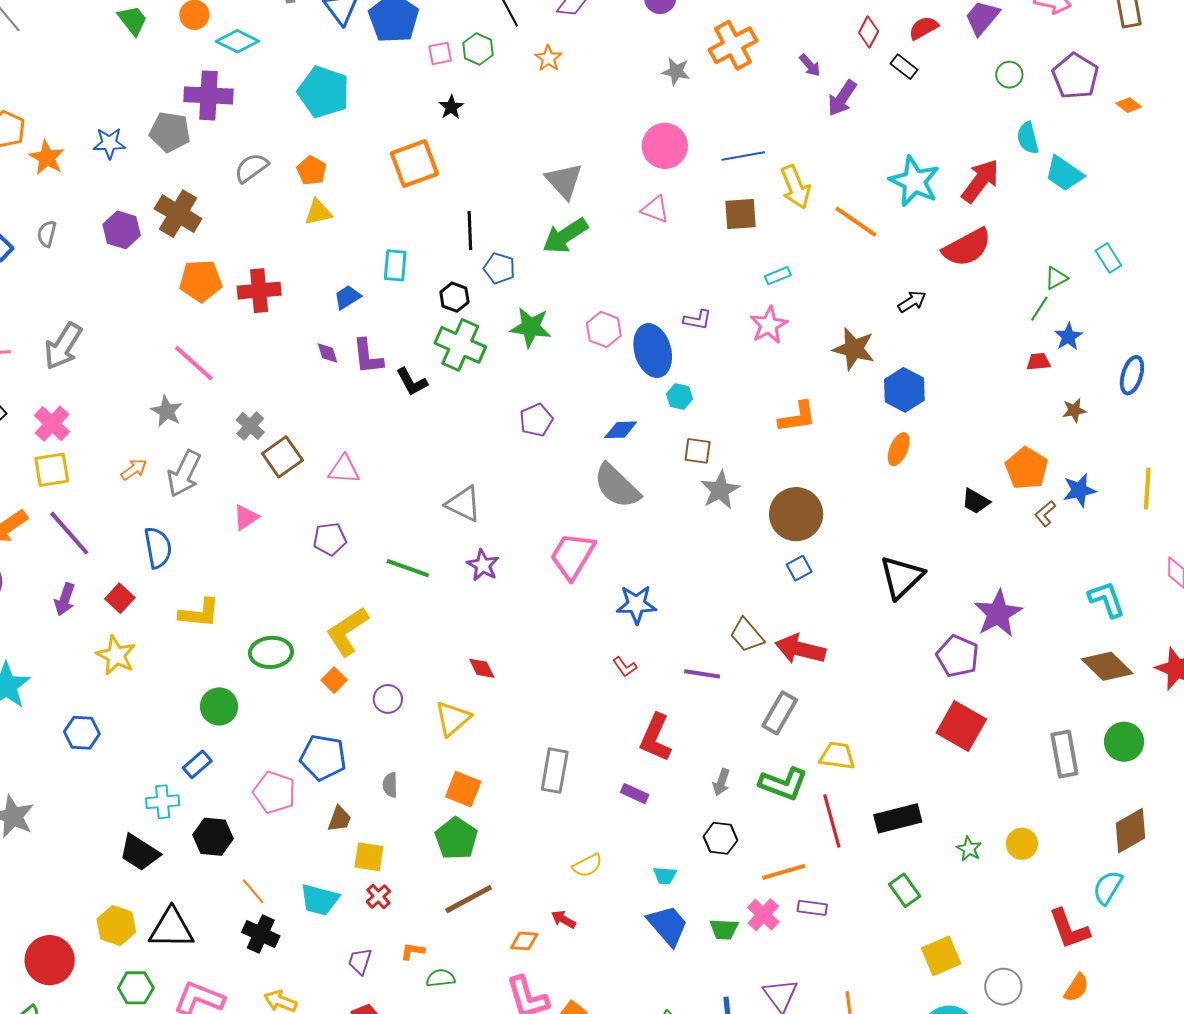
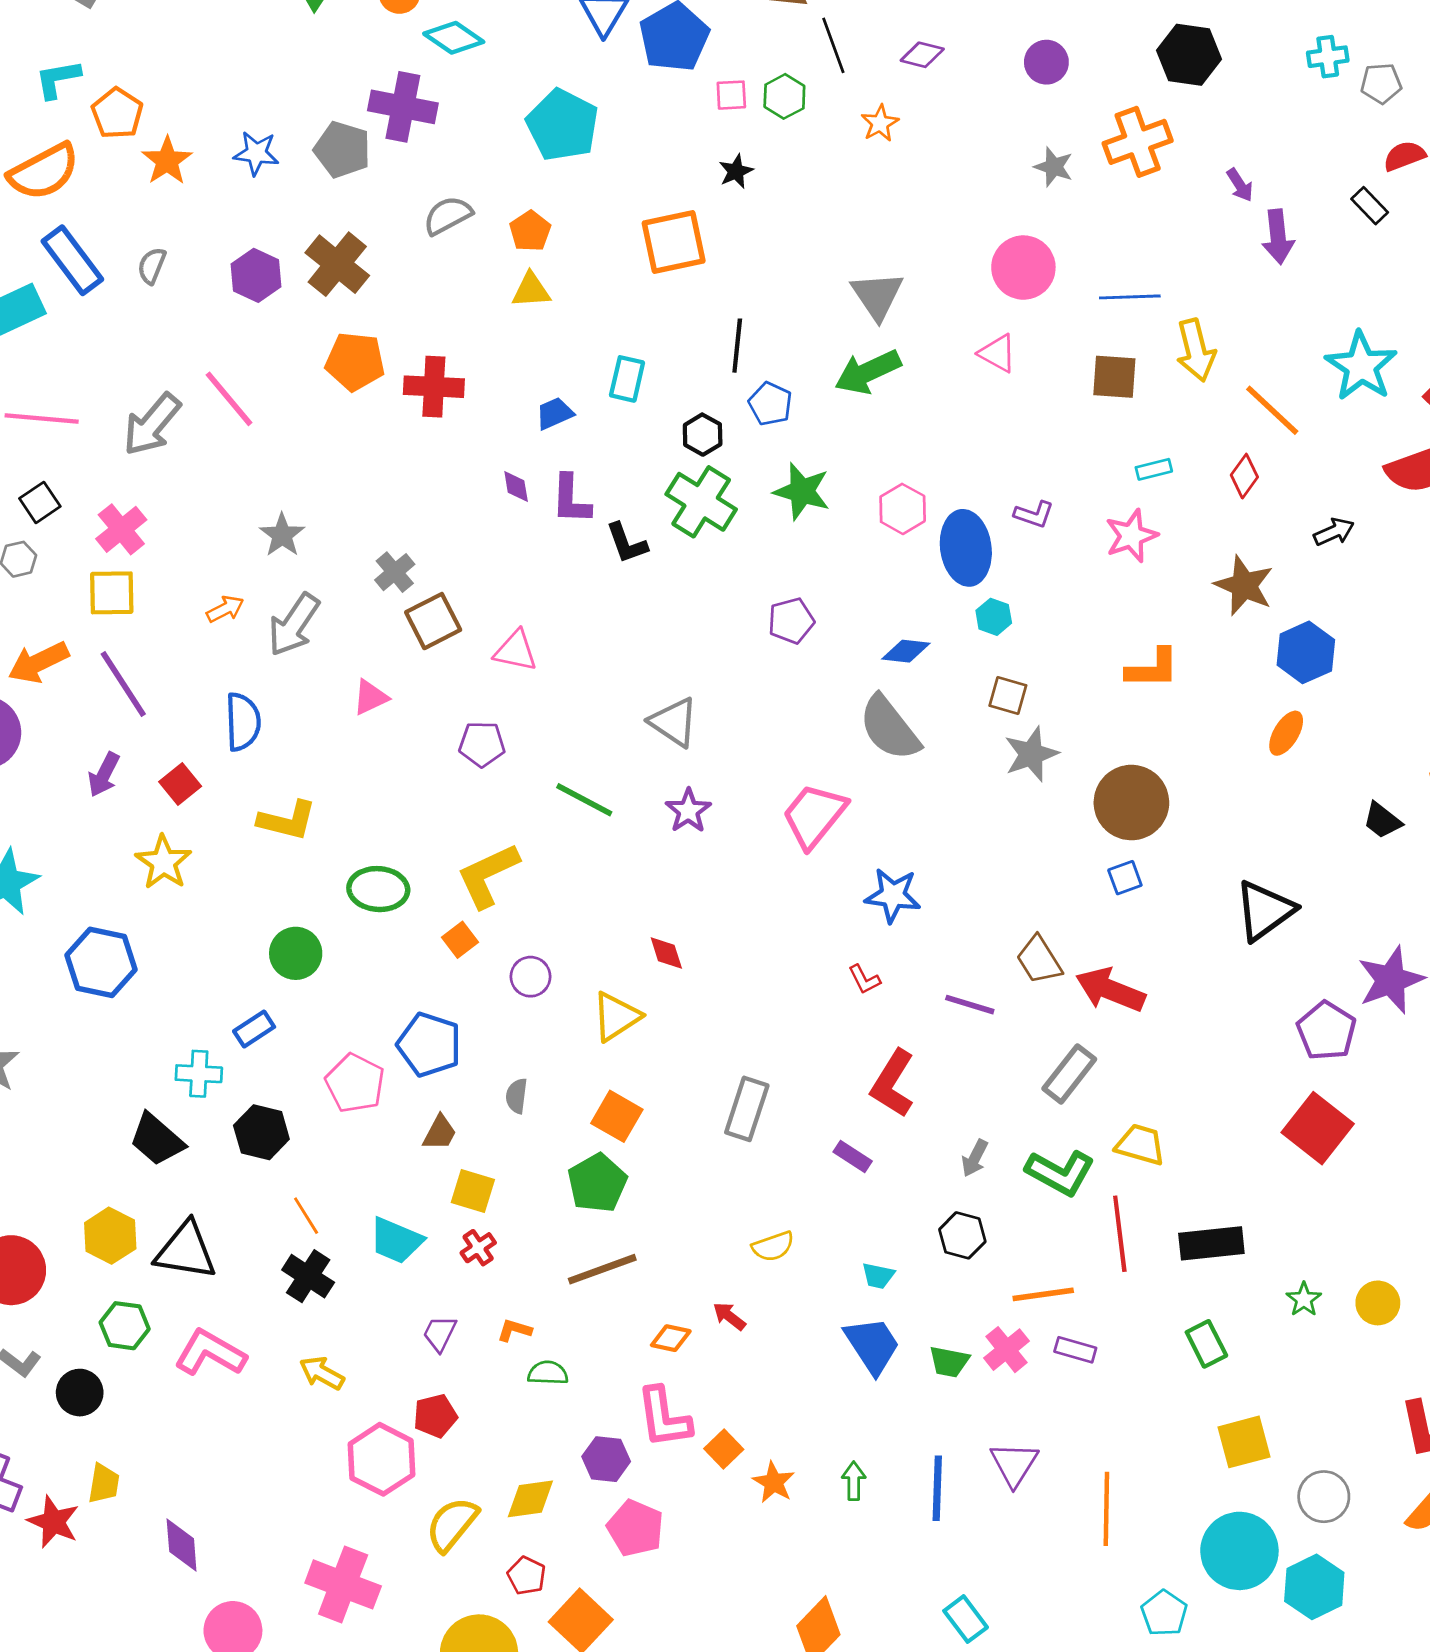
red diamond: (869, 32) -> (1244, 476), moved
purple arrow: (842, 98) -> (1278, 237), turned -48
pink line: (194, 363) -> (229, 399), moved
blue hexagon: (82, 733) -> (101, 962), size x1.4

